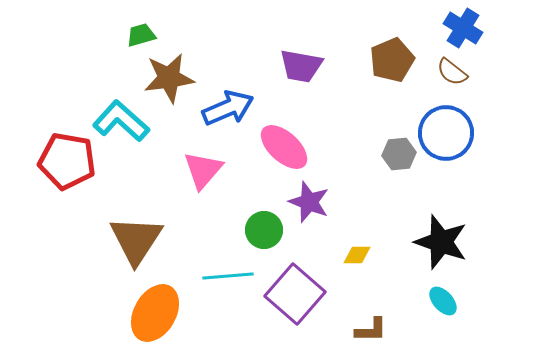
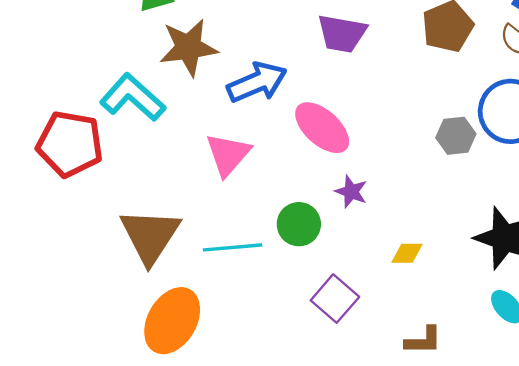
purple star: (309, 202) -> (351, 192), size x0.7
cyan line: (228, 276) -> (233, 247), moved
purple square: (295, 294) -> (335, 299), size x0.7

